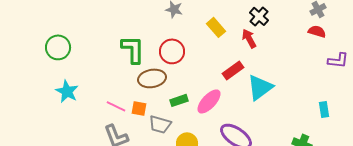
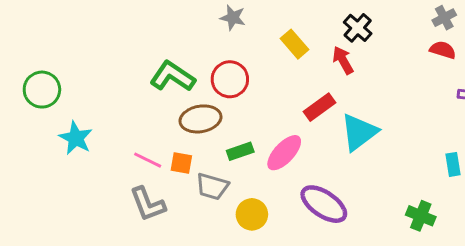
green circle: (58, 47) -> (42, 90), moved
green L-shape: (133, 49) -> (173, 76), turned -56

